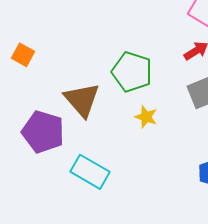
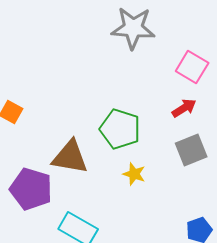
brown triangle: (82, 100) -> (70, 157), turned -39

